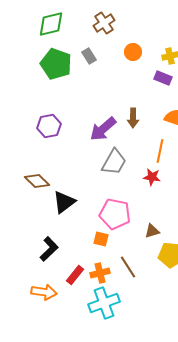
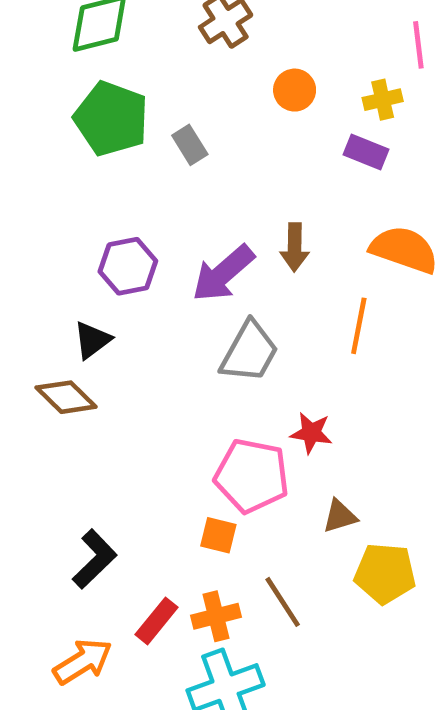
gray rectangle: (89, 56) -> (190, 145), moved
purple hexagon: (49, 126) -> (128, 266), moved
red star: (152, 177) -> (311, 433), moved
black triangle: (64, 202) -> (92, 340), moved, size x0.7
orange arrow: (44, 292) -> (83, 661), turned -40

